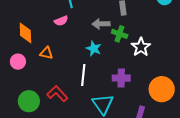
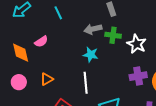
pink semicircle: (61, 21) -> (41, 42), moved
orange triangle: (46, 53) -> (47, 79), moved, turned -32
purple cross: (121, 78) -> (138, 76), moved

